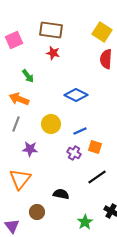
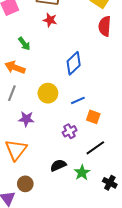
blue diamond: (76, 95) -> (74, 63), turned -70
purple cross: (74, 153) -> (70, 131), moved, turned 32
black semicircle: (61, 194) -> (58, 165), turned -35
brown circle: (37, 212) -> (25, 184), moved
green star: (85, 222) -> (82, 173), moved

